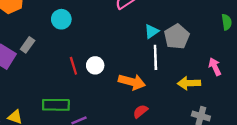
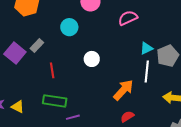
white circle: (95, 65) -> (92, 59), moved
red line: (73, 66) -> (52, 70), moved
orange arrow: (132, 82) -> (123, 90), turned -70

